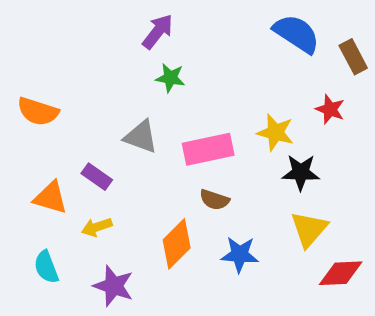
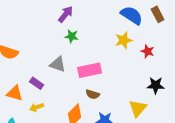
brown rectangle: (353, 57) -> (158, 14), moved
yellow star: (275, 132) -> (124, 40), moved, turned -30
black star: (301, 172) -> (156, 85), moved

